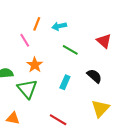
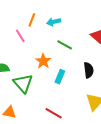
orange star: (35, 65) -> (43, 61), moved
black semicircle: (94, 76) -> (89, 70), turned 42

